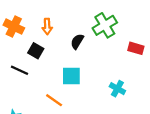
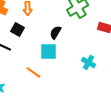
black semicircle: (77, 41) -> (56, 32), moved

